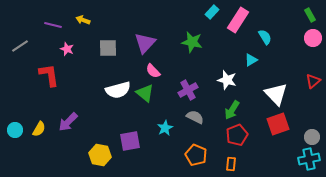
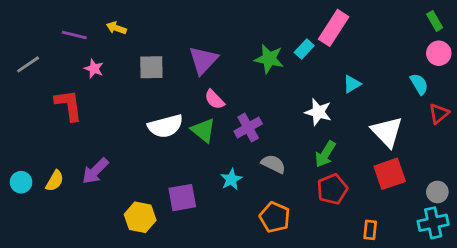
cyan rectangle: (212, 12) -> (304, 49), moved
cyan semicircle: (265, 37) -> (419, 84), moved
purple cross: (188, 90) -> (248, 128), moved
orange rectangle: (231, 164) -> (370, 230), moved

